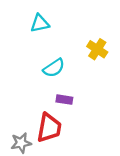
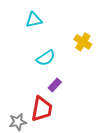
purple rectangle: (64, 100) -> (55, 85), turned -56

